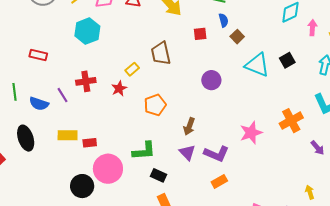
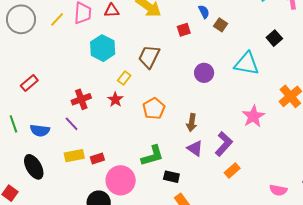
cyan hexagon: (87, 31) -> (103, 48), moved
brown trapezoid: (161, 53) -> (149, 57), turned 50
red rectangle: (38, 55) -> (29, 83), turned -42
cyan triangle: (257, 65) -> (247, 64), moved
purple line: (62, 95) -> (72, 124), moved
purple L-shape: (216, 154) -> (224, 144), turned -60

